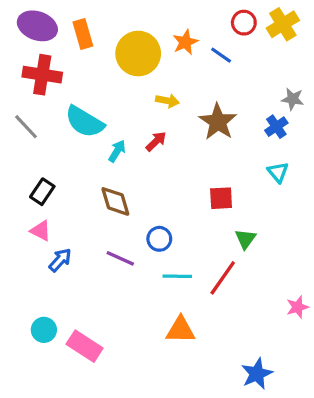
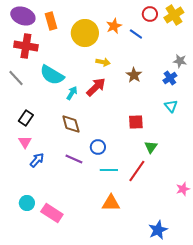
brown star: (218, 122) -> (134, 75), size x0.7
red arrow: (156, 141) -> (96, 87), size x1.5
pink triangle: (41, 231) -> (25, 142), turned 32

